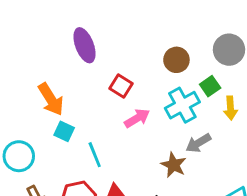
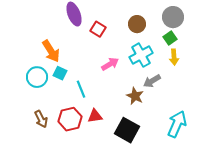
red square: (121, 86) -> (98, 29), moved
green square: (210, 86) -> (170, 38), moved
cyan circle: (19, 156) -> (37, 77), moved

